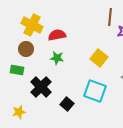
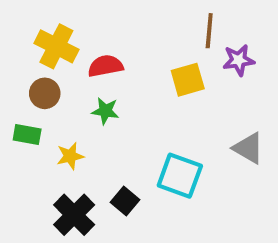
yellow square: (99, 58) -> (188, 80), moved, turned 36
black cross: (41, 87) -> (74, 215), moved
yellow star: (19, 112) -> (70, 156), moved

